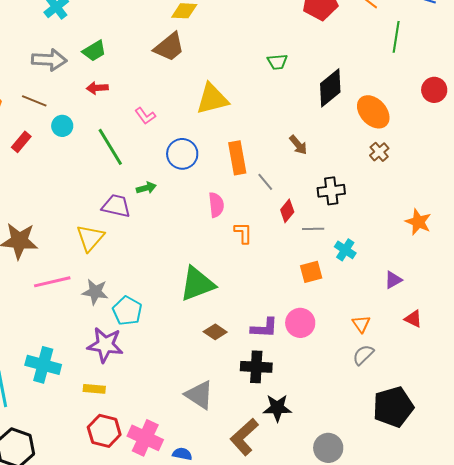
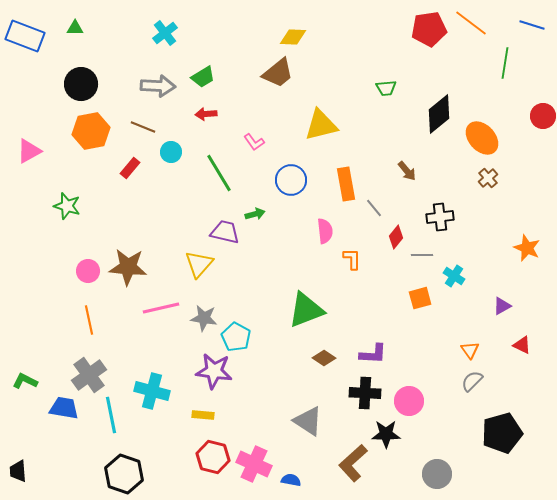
pink circle: (300, 323) -> (409, 401), moved

